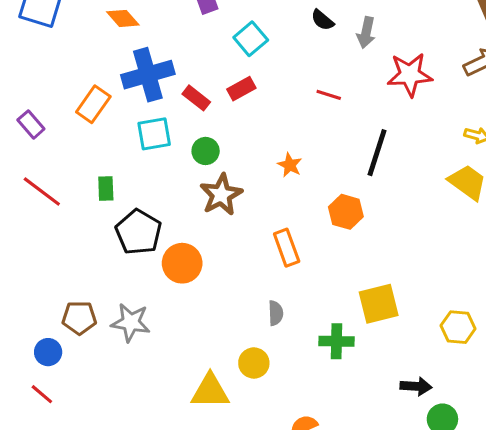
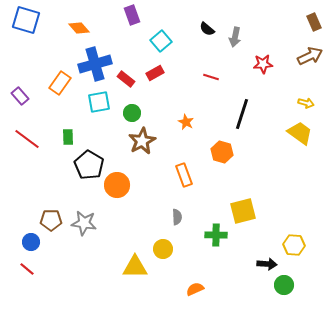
red star: (410, 75) -> (263, 64), size x0.7
yellow hexagon: (458, 327) -> (294, 245), moved

